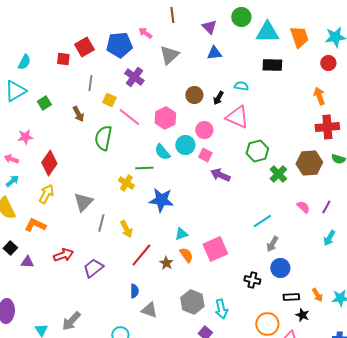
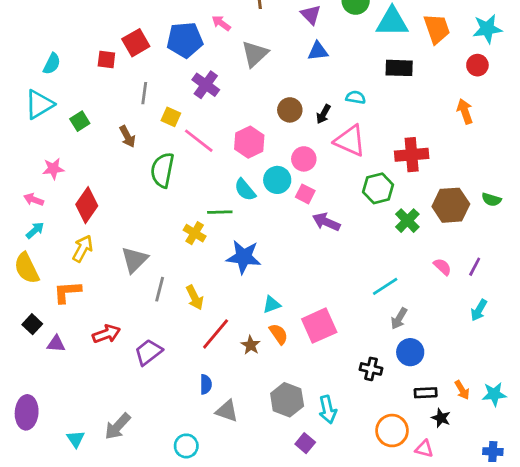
red cross: (327, 127) -> (412, 155), moved
orange L-shape: (35, 225) -> (67, 292), turned -30

